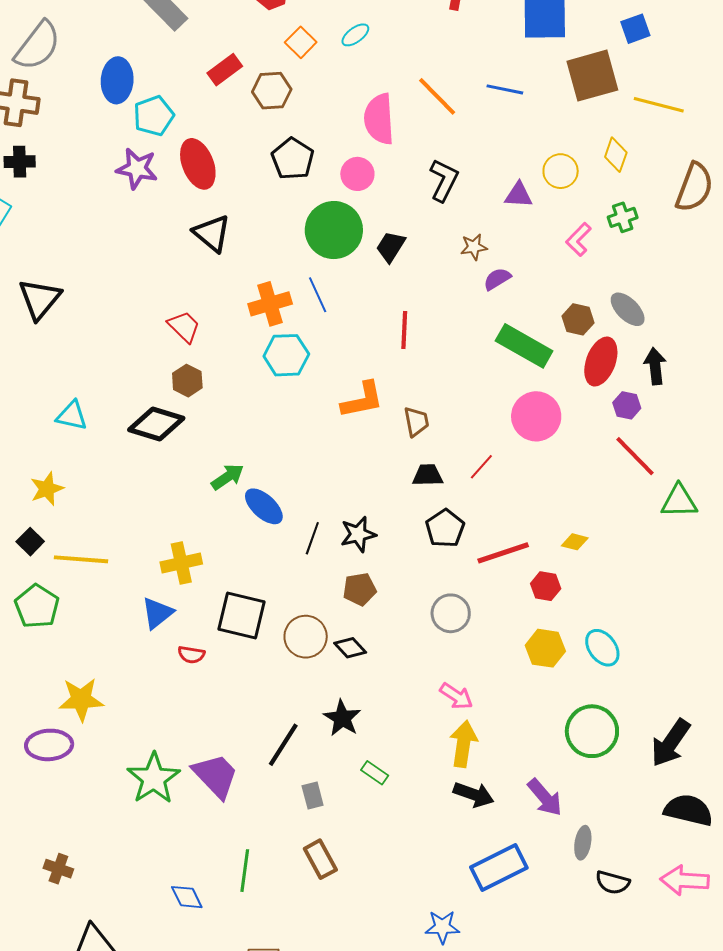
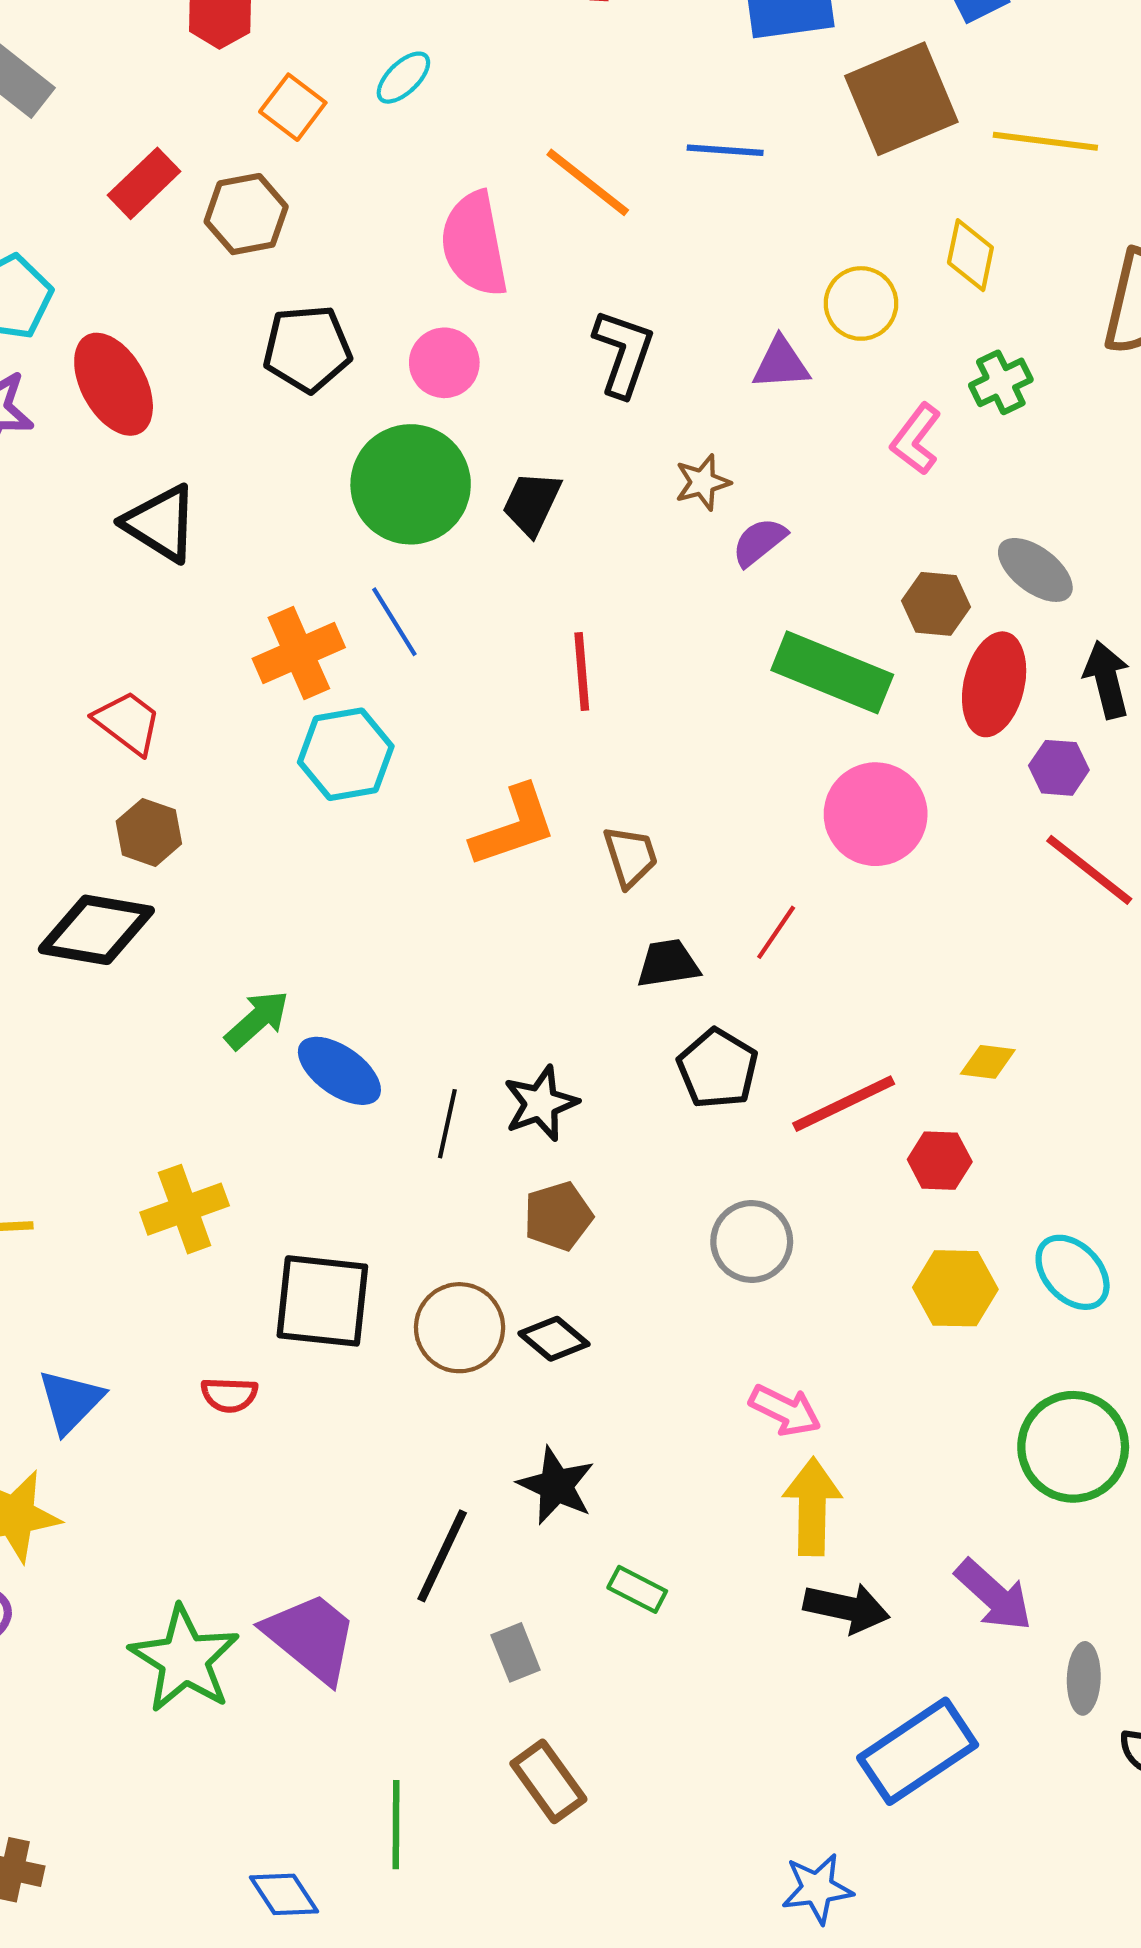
black pentagon: (293, 159) -> (307, 349), turned -30
blue triangle: (157, 613) -> (70, 1401), moved

